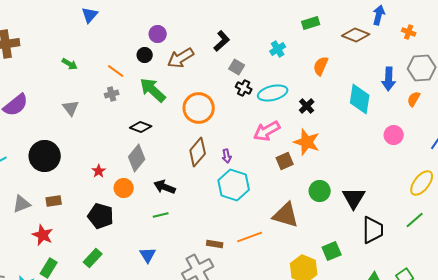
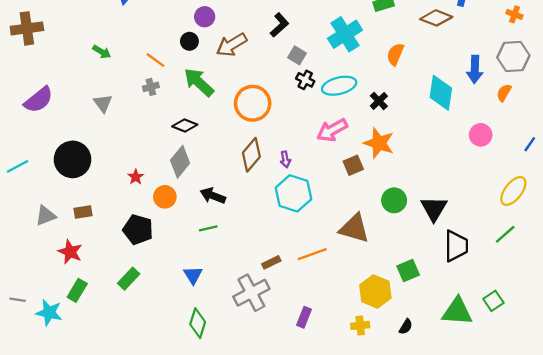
orange cross: (409, 32) -> (515, 14), moved
cyan cross: (278, 49) -> (345, 34), size x1.8
brown rectangle: (215, 244) -> (271, 262), turned -35

